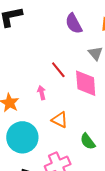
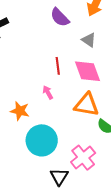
red line: (58, 70) -> (58, 66), turned 48
orange triangle: (60, 120) -> (87, 105), moved, size x1.5

